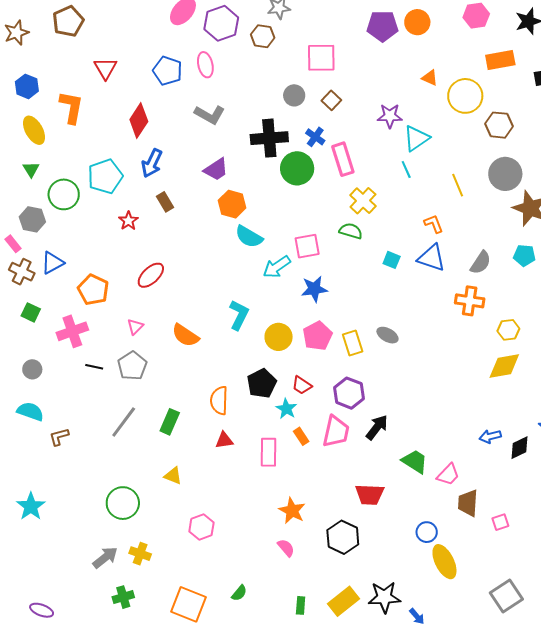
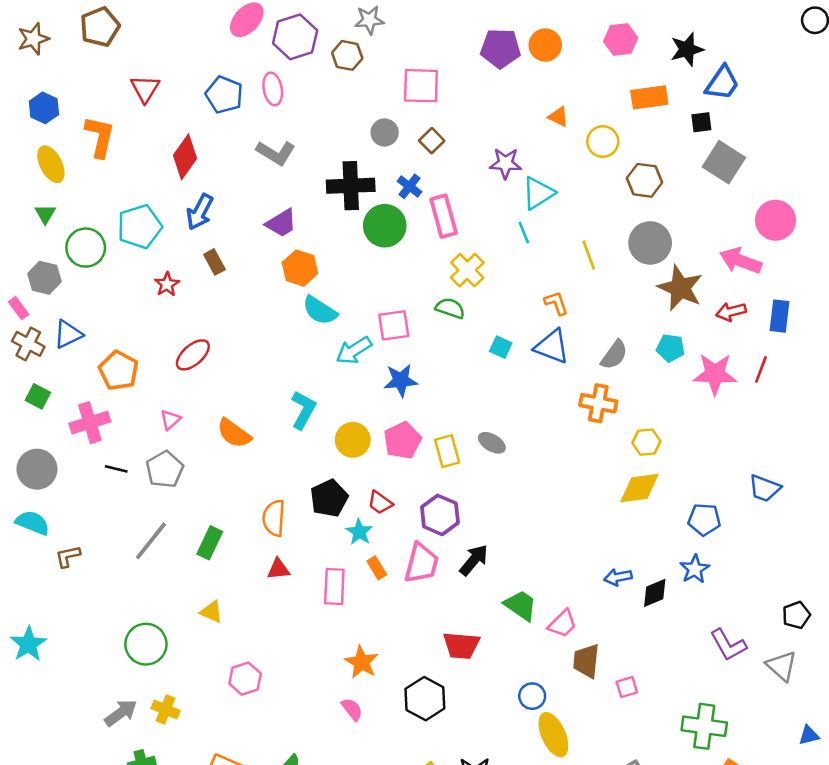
yellow circle: (465, 96) -> (603, 142), size x0.7
gray circle: (32, 369) -> (37, 469), size x1.6

